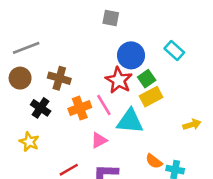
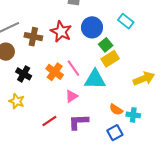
brown cross: (59, 78) -> (33, 37), moved
red star: (119, 80) -> (61, 32), moved
orange cross: (80, 108) -> (55, 72), turned -30
yellow arrow: (192, 125) -> (144, 79), size x1.5

